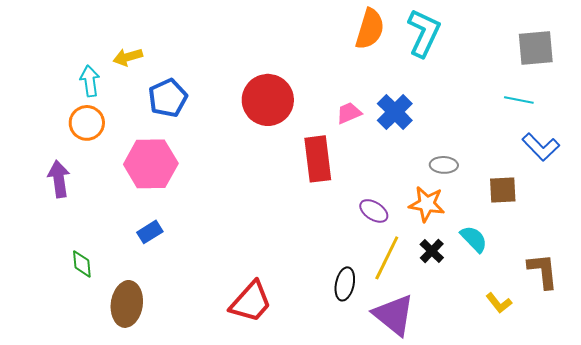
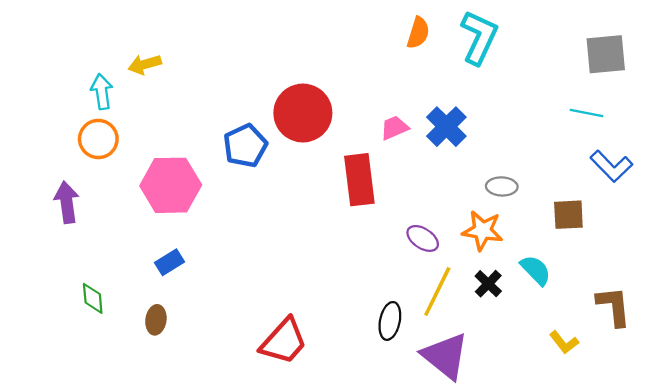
orange semicircle: (370, 29) -> (418, 33), size x0.7
blue pentagon: (168, 98) -> (245, 146), moved
brown ellipse: (127, 304) -> (156, 320), moved, size x0.6

